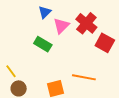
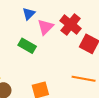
orange line: (84, 77) -> (84, 79), moved

